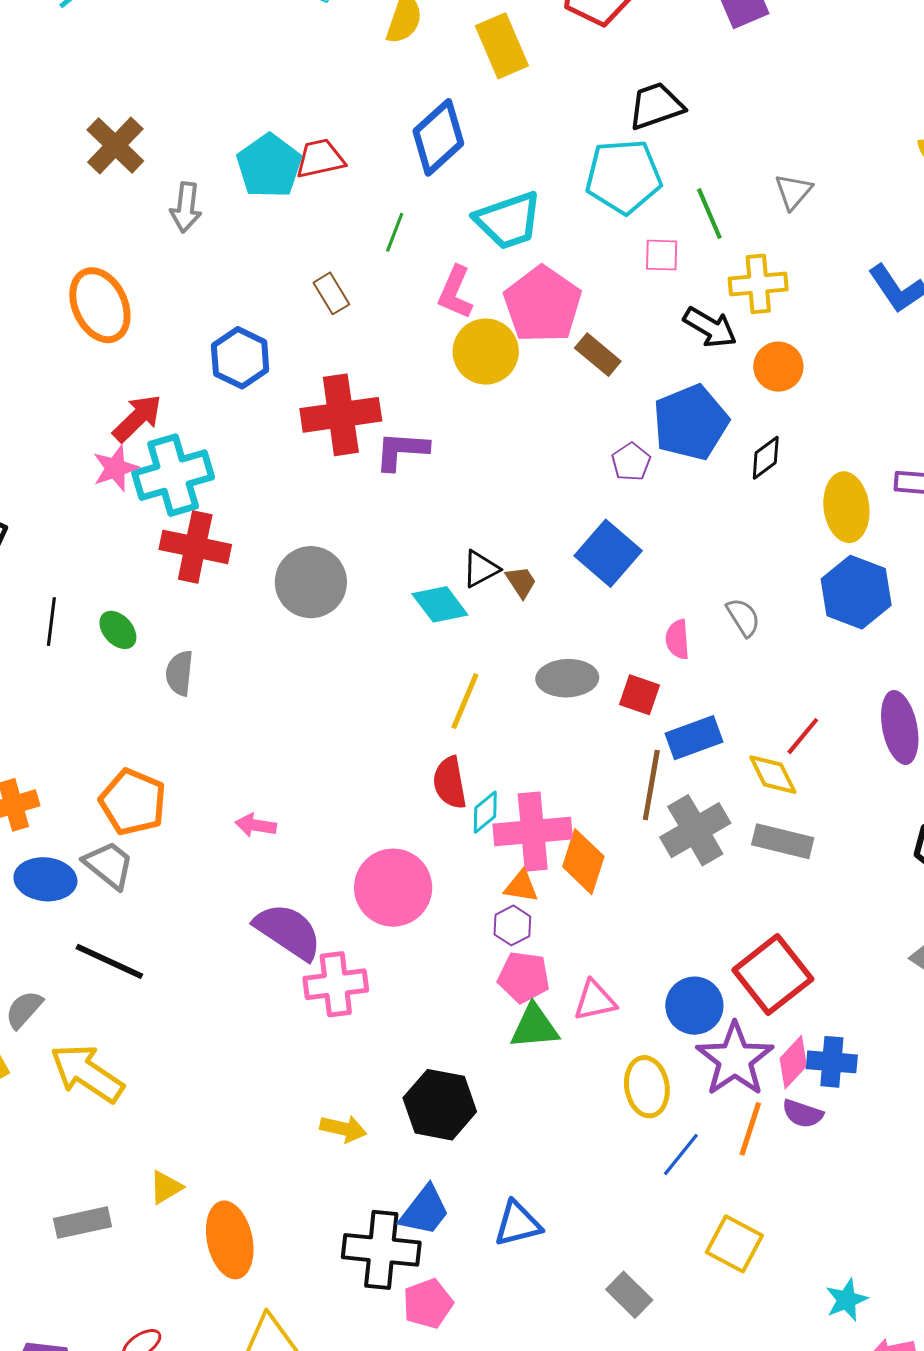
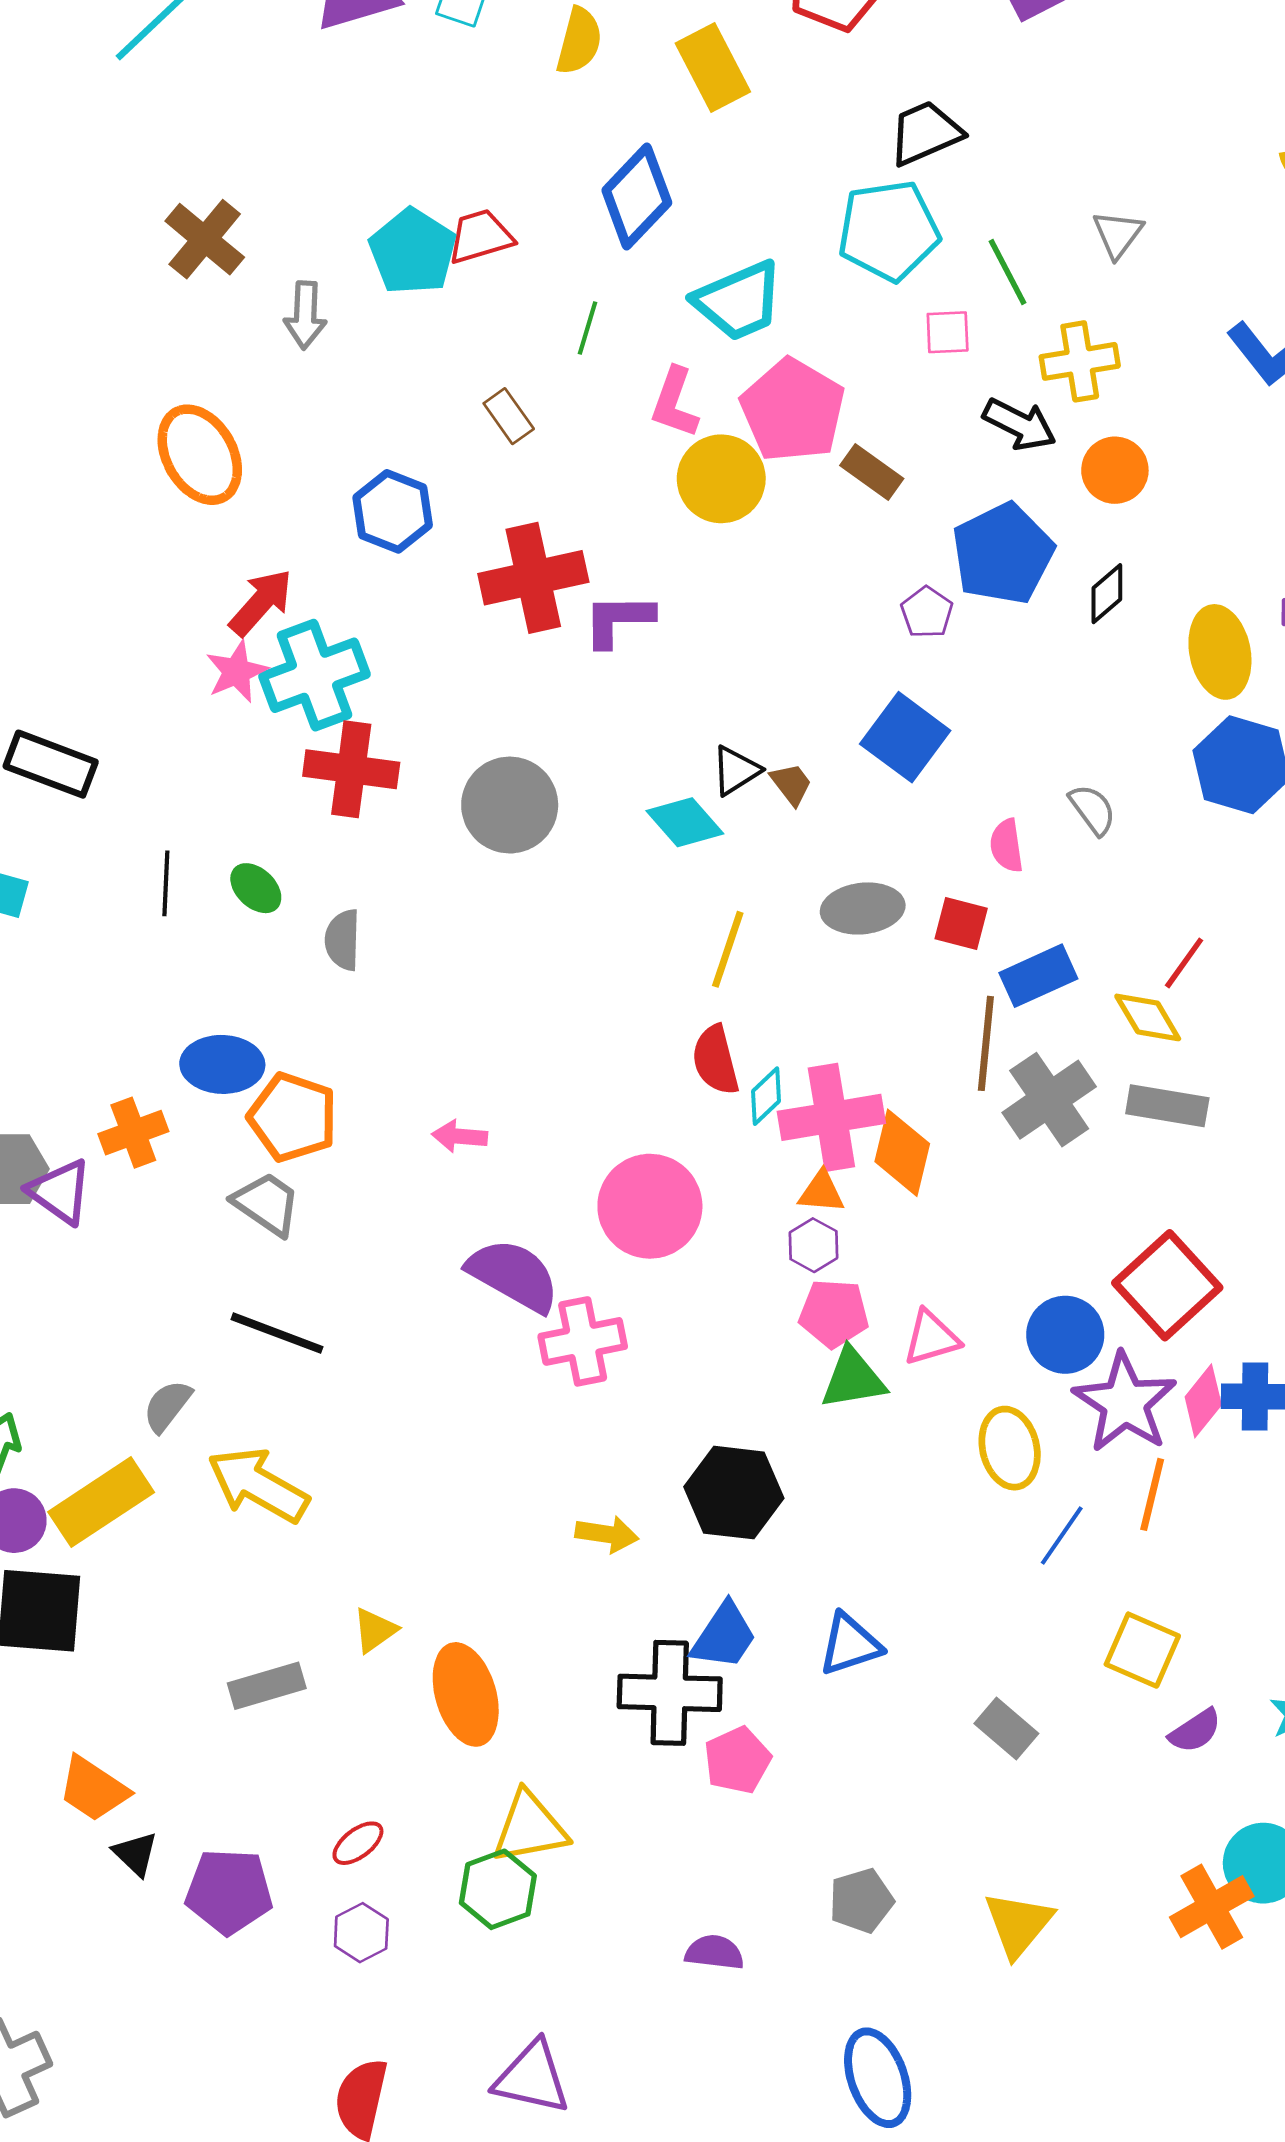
blue ellipse: (45, 879) -> (222, 1064), moved
purple semicircle: (803, 1114) -> (1195, 1731), moved, turned -48

